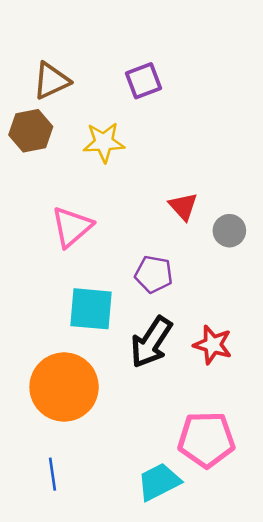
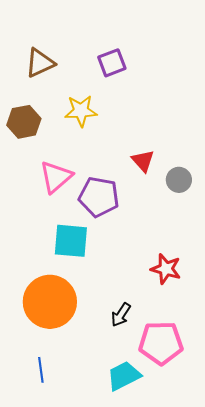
brown hexagon: (31, 131) -> (24, 122), moved
purple pentagon: (154, 274) -> (99, 197), moved, size x1.4
black arrow: (151, 342) -> (121, 315), moved, size x0.6

